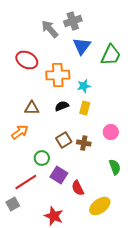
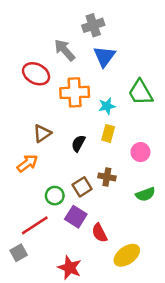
gray arrow: (50, 29) -> (65, 50), moved
green trapezoid: (111, 55) -> (140, 92), moved, turned 125
black semicircle: (62, 106) -> (78, 143), moved, turned -40
brown triangle: (32, 108) -> (42, 133), turned -35
pink circle: (111, 132) -> (140, 152), moved
brown square: (64, 140) -> (82, 187), moved
green semicircle: (115, 167) -> (145, 194), moved, turned 91

